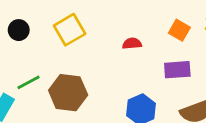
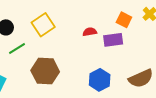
purple rectangle: (177, 70) -> (113, 40), moved
green line: (28, 82) -> (17, 49), moved

